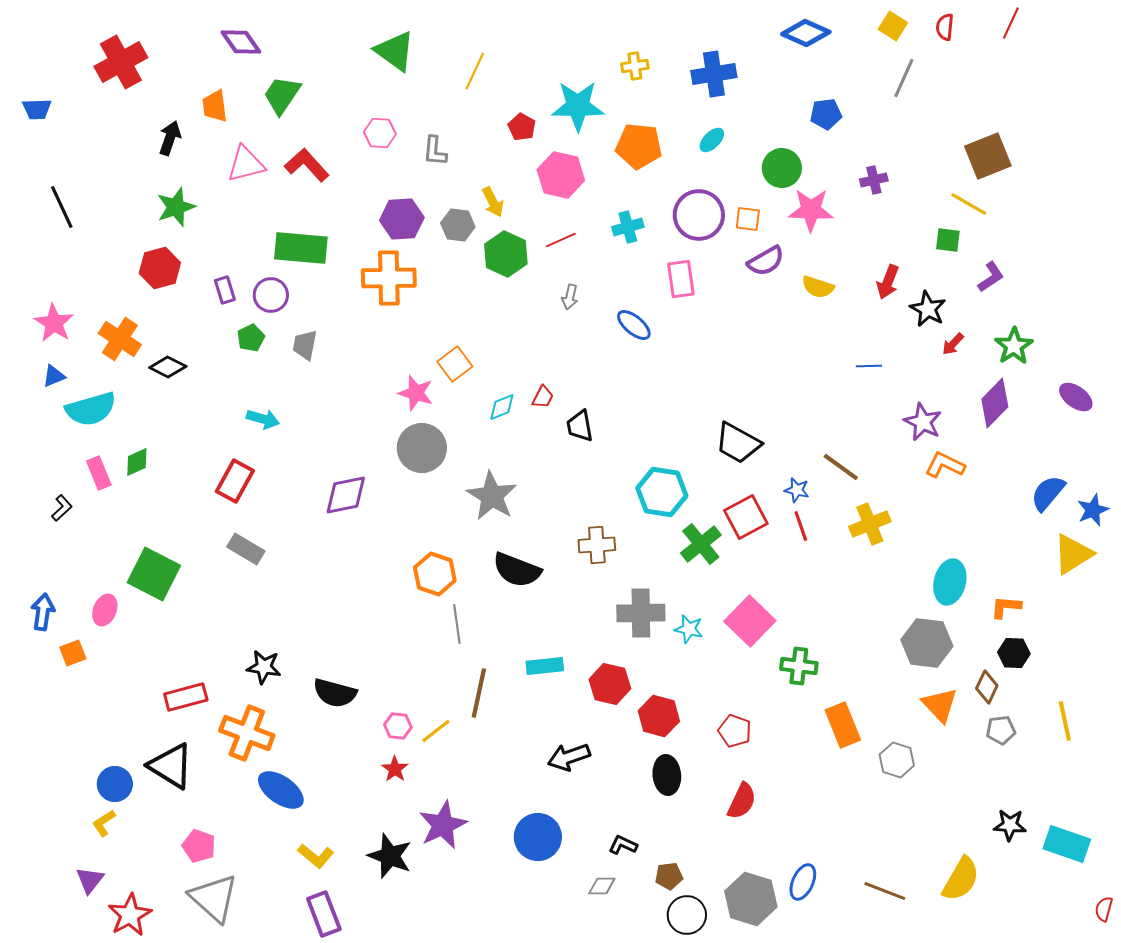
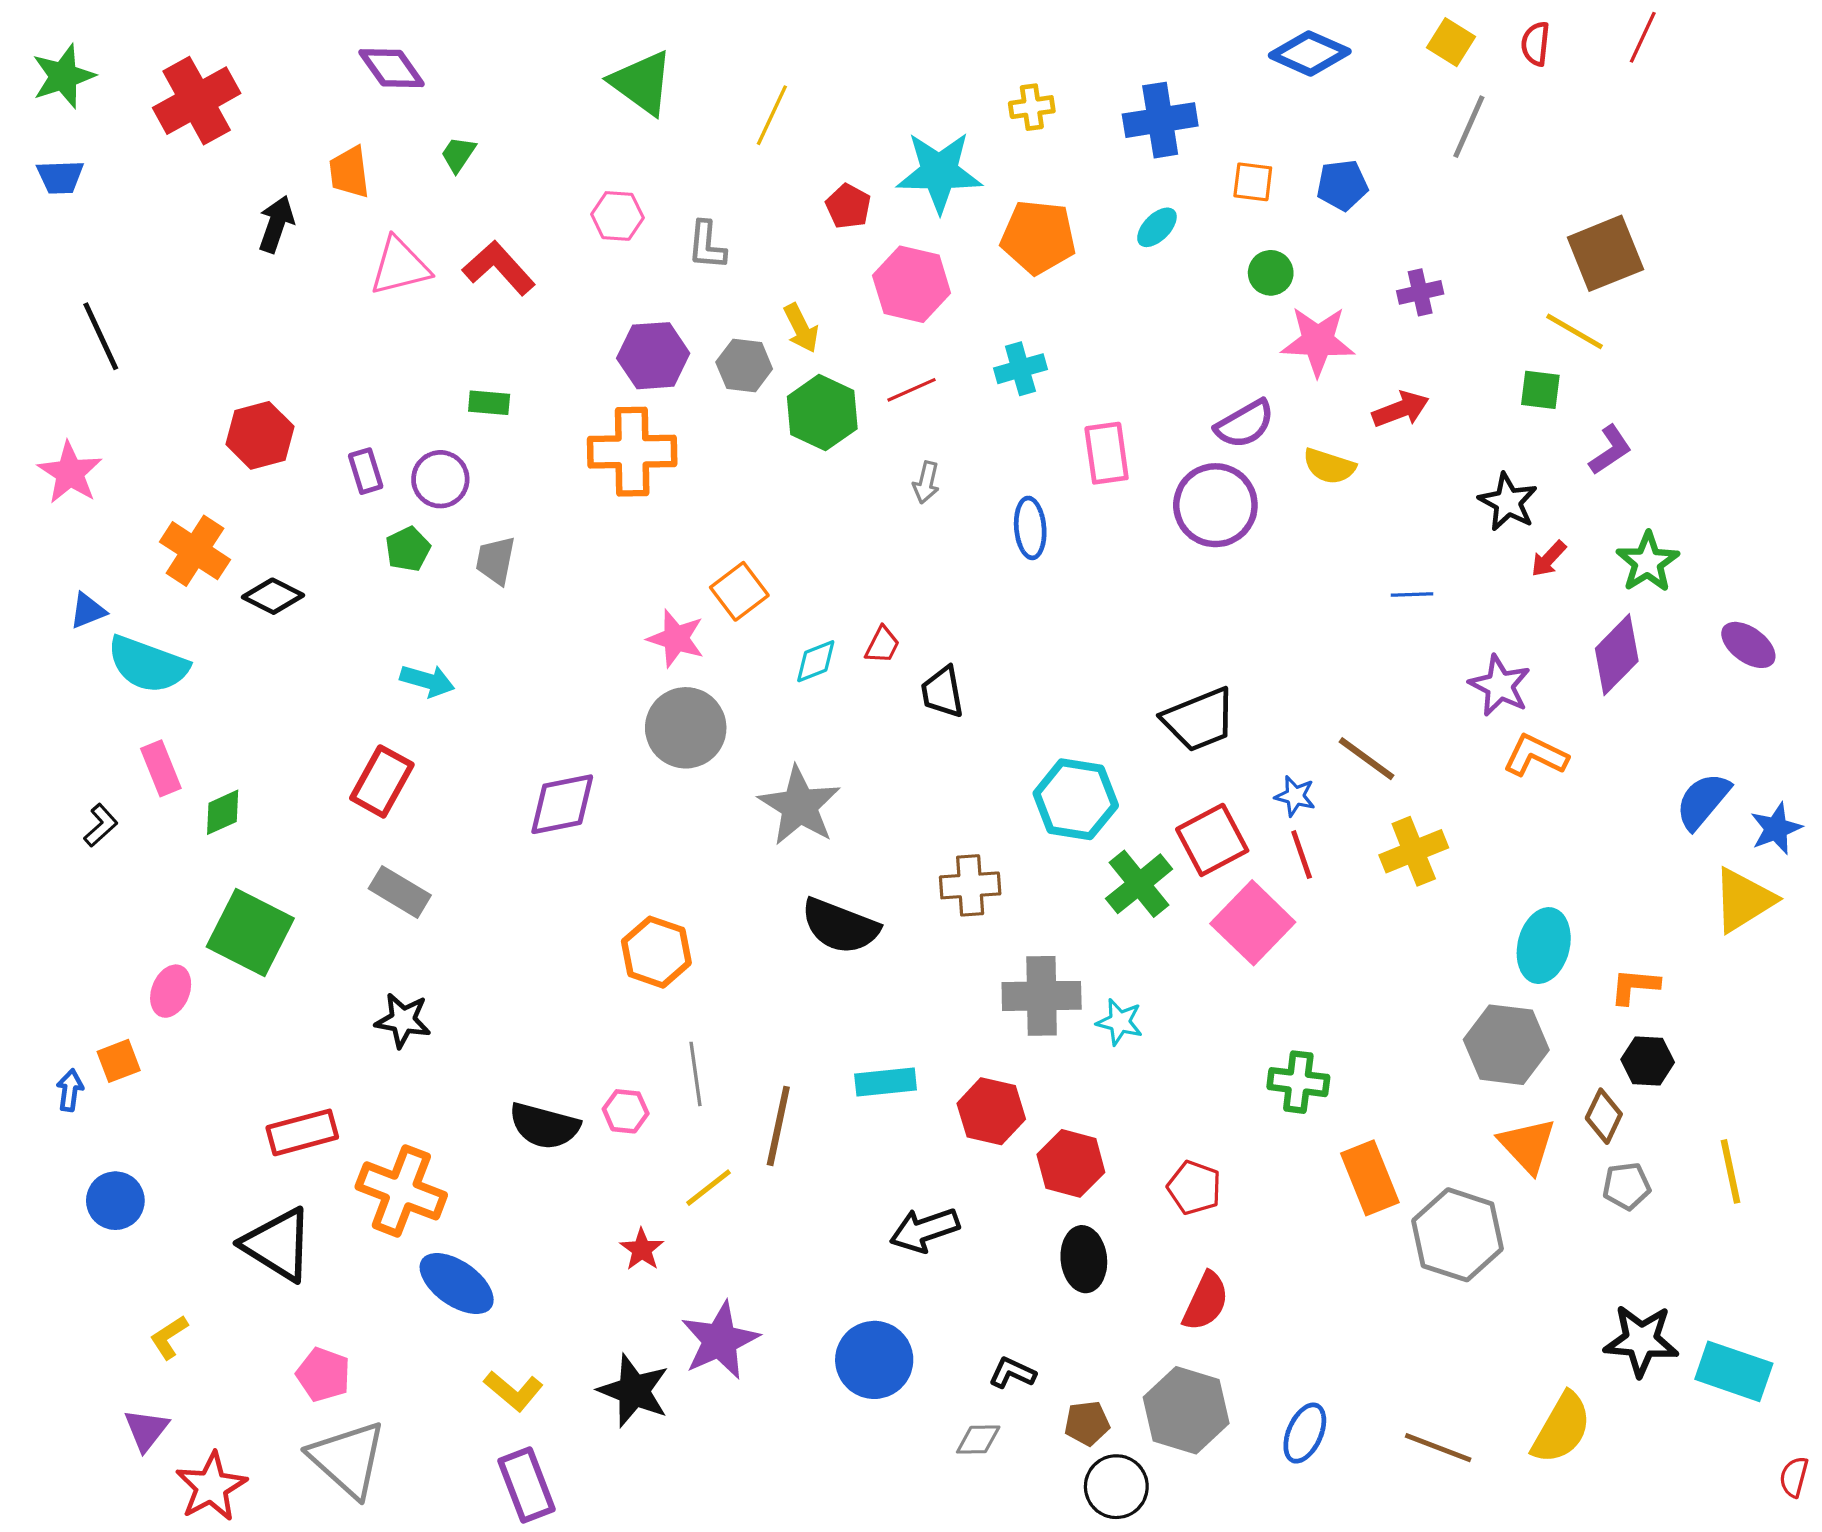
green trapezoid: (282, 95) -> (458, 154), size x0.6
green circle: (782, 168) -> (1271, 273), size x0.7
green star: (176, 207) -> (63, 76), moved
purple circle: (699, 215) -> (1215, 505), moved
orange square: (748, 219) -> (1253, 182), moved
green rectangle: (301, 248) -> (489, 403), size x0.5
red arrow: (888, 282) -> (1401, 409), moved, turned -132
pink star: (54, 323) -> (70, 473), moved
blue ellipse: (634, 325) -> (1030, 528), turned 45
cyan semicircle: (91, 409) -> (148, 664), turned 36
black trapezoid: (738, 443) -> (1199, 720), turned -51
green diamond: (137, 462) -> (223, 812), moved
orange hexagon: (435, 574) -> (656, 952), moved
blue arrow: (43, 612) -> (70, 1090), moved, size x0.7
pink square: (750, 621) -> (1253, 923), moved
gray line: (457, 624) -> (695, 1074), moved
black star: (264, 667) -> (403, 1020), moved
pink hexagon: (398, 726) -> (626, 1111), moved
gray hexagon: (897, 760) -> (1458, 1235), size x1.6
blue circle: (115, 784) -> (115, 1201), moved
black star: (1010, 825) -> (1641, 1340), size x1.4
gray hexagon: (751, 899) -> (1186, 1410), moved

